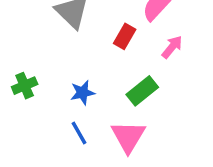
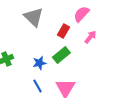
green rectangle: (142, 91) -> (61, 55), moved

